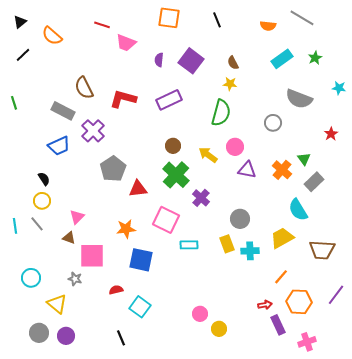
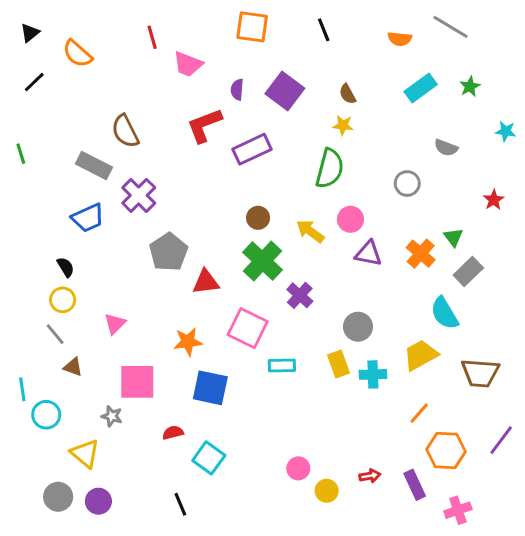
red line: (102, 25) -> (152, 37), turned 56
red L-shape: (123, 99) -> (204, 125), moved, turned -36
gray semicircle: (299, 99) -> (446, 148), size x0.6
cyan line: (15, 226) -> (22, 389), moved
brown triangle: (69, 238) -> (73, 367), moved
red arrow: (265, 305) -> (370, 476), moved

